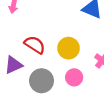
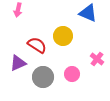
yellow circle: (69, 48) -> (63, 36), moved

